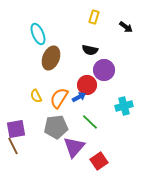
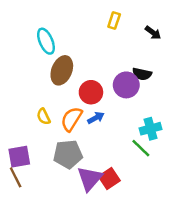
black semicircle: (90, 50) -> (142, 74), moved
red circle: (87, 85) -> (91, 92), moved
green line: (90, 122) -> (141, 148), moved
red square: (99, 161) -> (109, 179), moved

